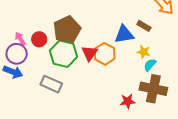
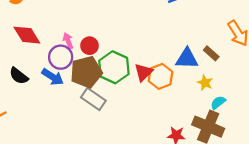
brown pentagon: (67, 30) -> (86, 72), moved
cyan semicircle: (150, 65) -> (218, 103), moved

